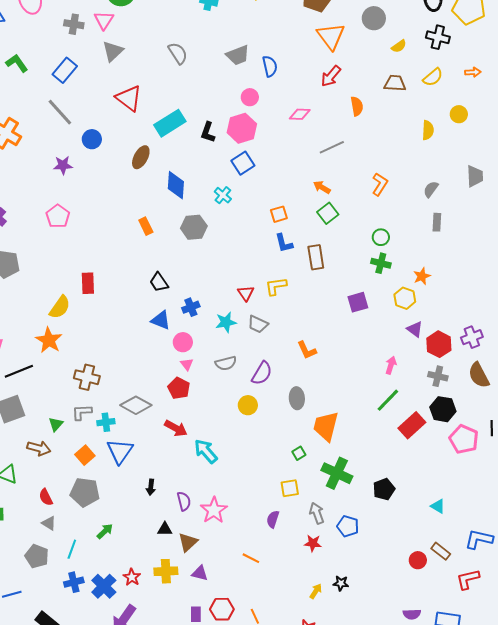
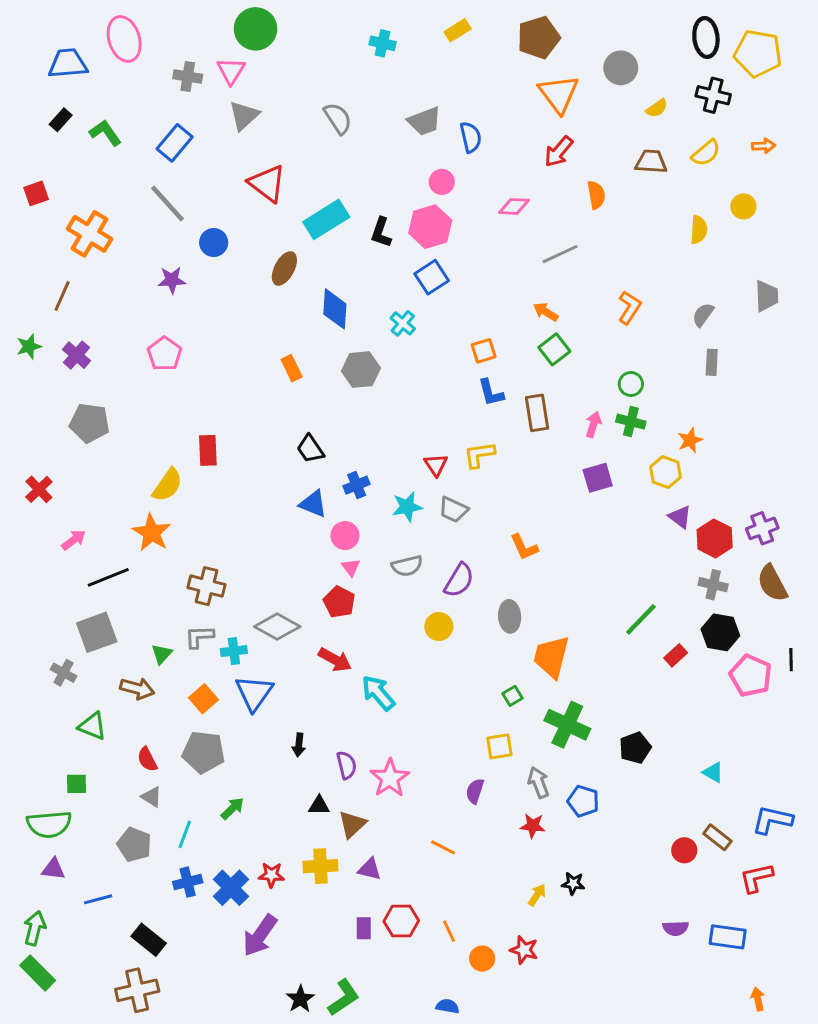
pink arrow: (391, 365) -> (593, 424), moved
red rectangle: (412, 425) -> (676, 655), size x0.6
red star: (132, 577) -> (271, 875), turned -30

